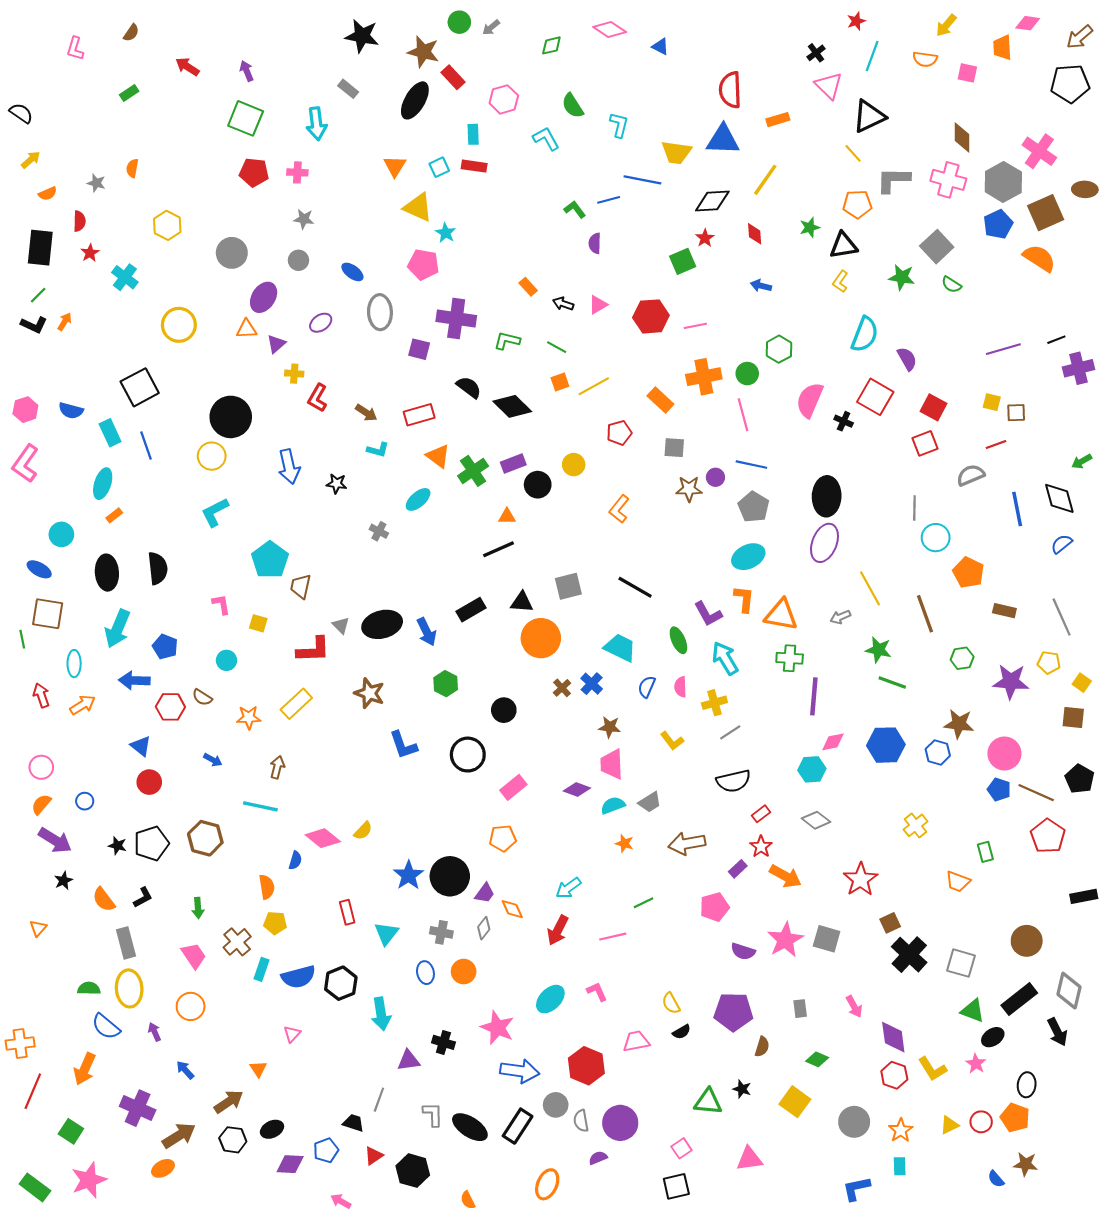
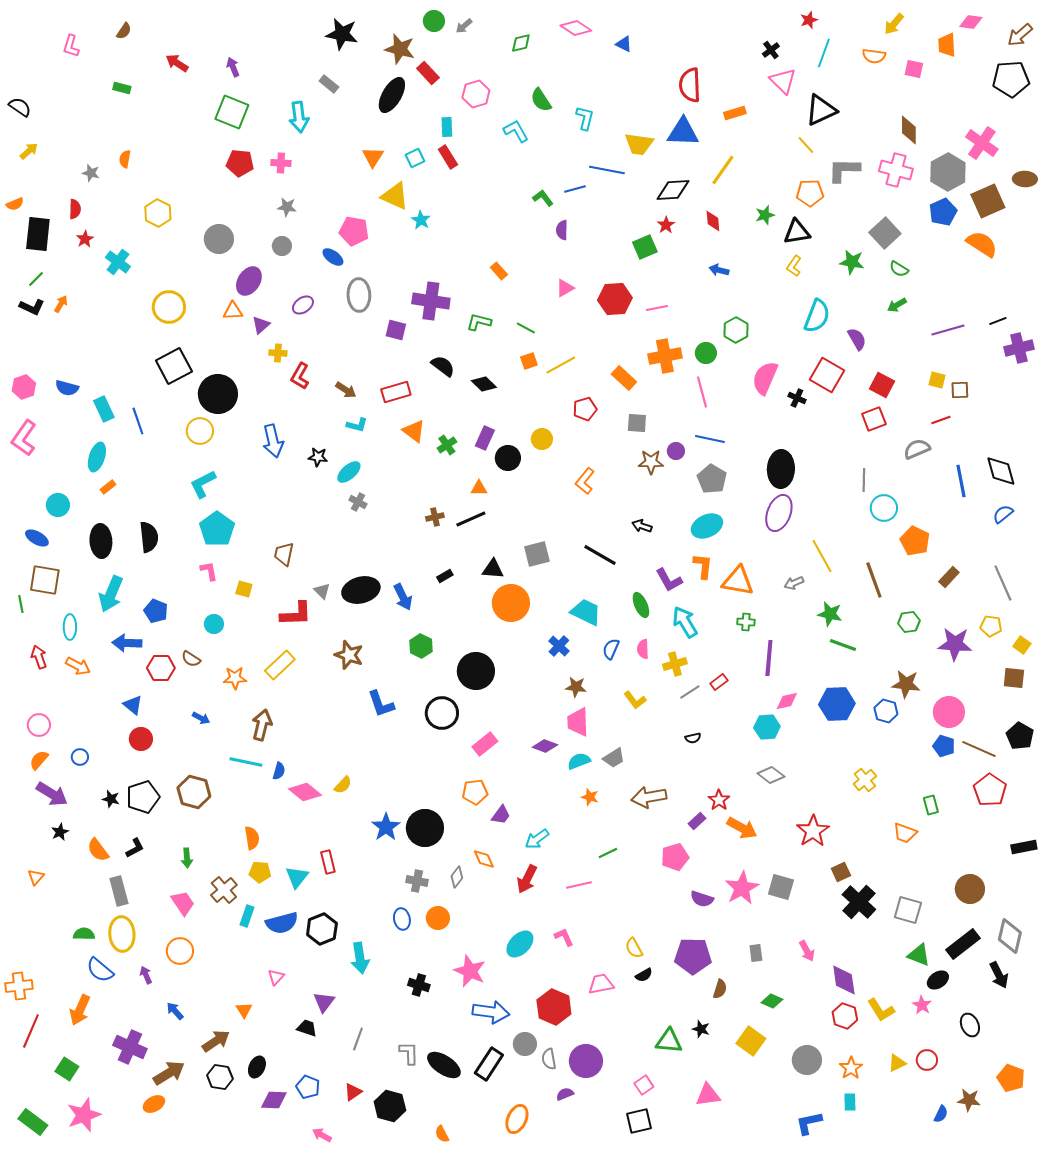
green rectangle: (129, 93) -> (122, 88), turned 48
red rectangle: (474, 166) -> (448, 157), turned 50
orange semicircle: (48, 194) -> (15, 204), moved
pink pentagon: (423, 265) -> (354, 231), moved
black arrow: (563, 304) -> (642, 526), moved
black square: (140, 387) -> (174, 366), moved
black diamond: (512, 406) -> (484, 384), size x0.7
green arrow: (1082, 461) -> (897, 305), moved
purple rectangle: (513, 463) -> (485, 438), turned -45
green cross: (473, 471) -> (447, 445), size x0.7
cyan ellipse: (418, 499) -> (349, 472), moved
cyan pentagon: (270, 560) -> (217, 529), moved
black rectangle: (471, 610) -> (445, 576), size x0.6
brown rectangle: (1004, 611) -> (949, 577), turned -60
green cross: (790, 658) -> (746, 622), size x0.7
brown cross: (562, 688) -> (435, 517), moved, turned 30
orange arrow: (83, 705) -> (78, 666), turned 60
black circle: (504, 710) -> (476, 671), size x1.6
brown arrow: (277, 767) -> (262, 725), size x1.4
black semicircle: (733, 781) -> (693, 738), size x0.5
red rectangle: (761, 814) -> (719, 682), moved
blue semicircle: (295, 860) -> (279, 771), moved
purple trapezoid: (485, 893) -> (501, 815), moved
cyan triangle: (386, 933) -> (297, 877), moved
purple triangle: (409, 1060) -> (324, 1002), moved, turned -45
black ellipse: (1027, 1085) -> (970, 1025), turned -30
orange pentagon: (1015, 1118) -> (1011, 1078), moved
black trapezoid: (354, 1123) -> (307, 1028), moved
black ellipse: (272, 1129) -> (257, 1067), turned -40
blue pentagon: (326, 1150) -> (308, 1087), turned -30
blue semicircle: (996, 1179) -> (941, 1114), turned -114

